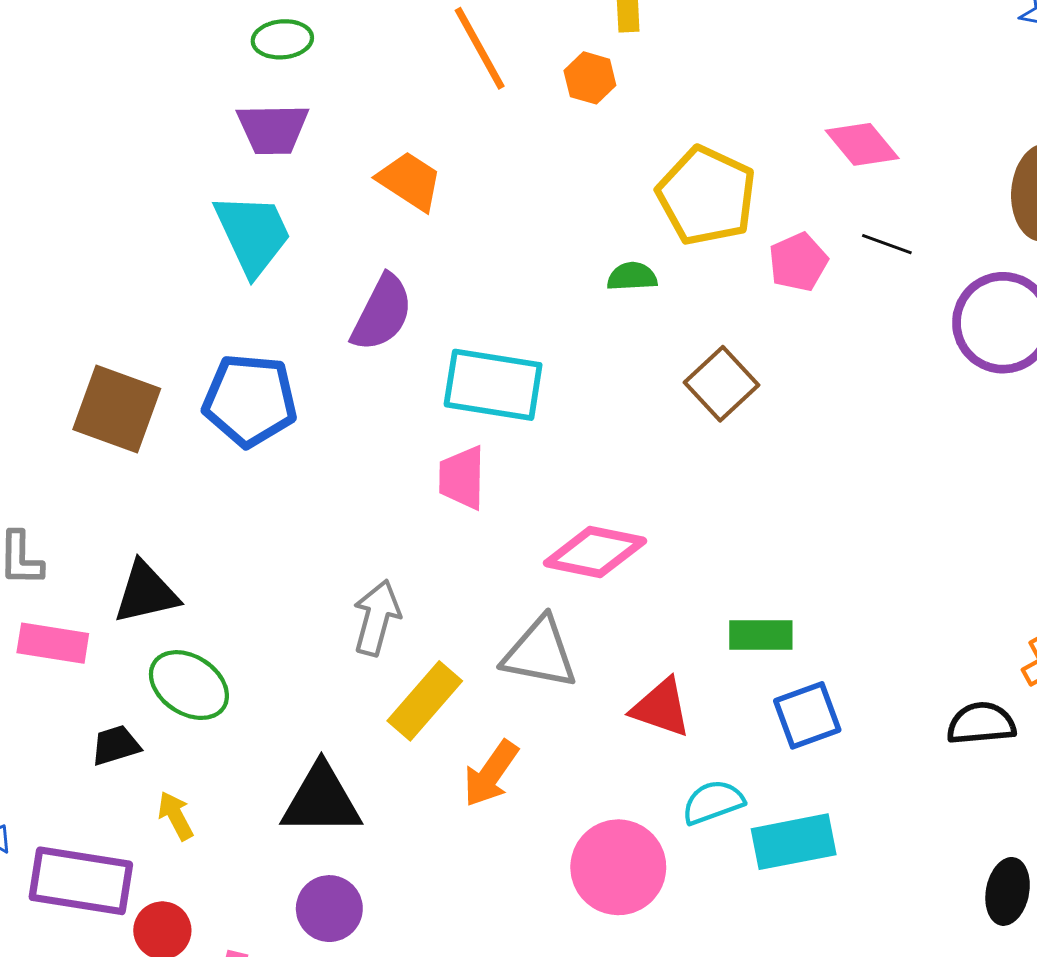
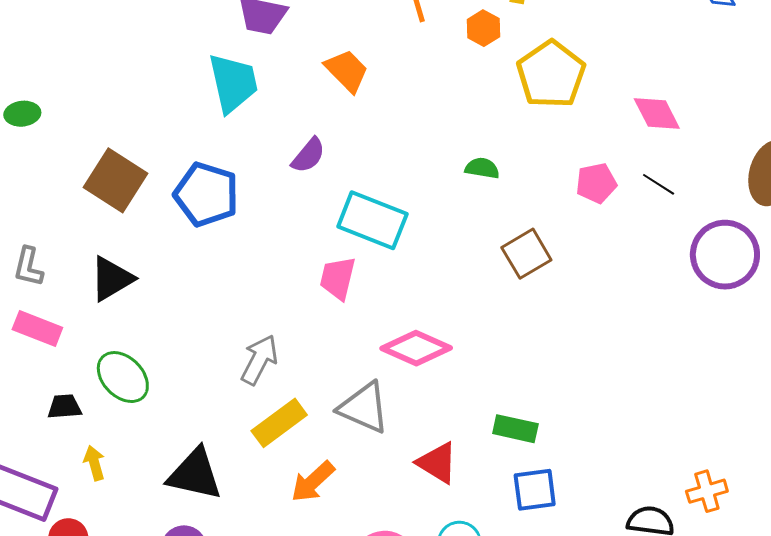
yellow pentagon: (707, 196) -> (551, 74), moved
purple semicircle: (382, 313) -> (308, 155), size x0.7
black triangle: (146, 593) -> (112, 279), moved, turned -30

